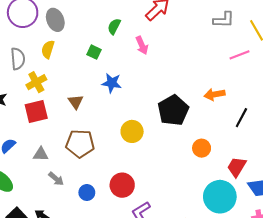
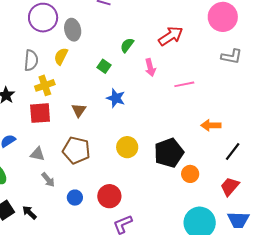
pink line: (239, 55) -> (184, 84), moved
black pentagon: (173, 110) -> (169, 153), moved
red trapezoid: (237, 167) -> (230, 186), moved

